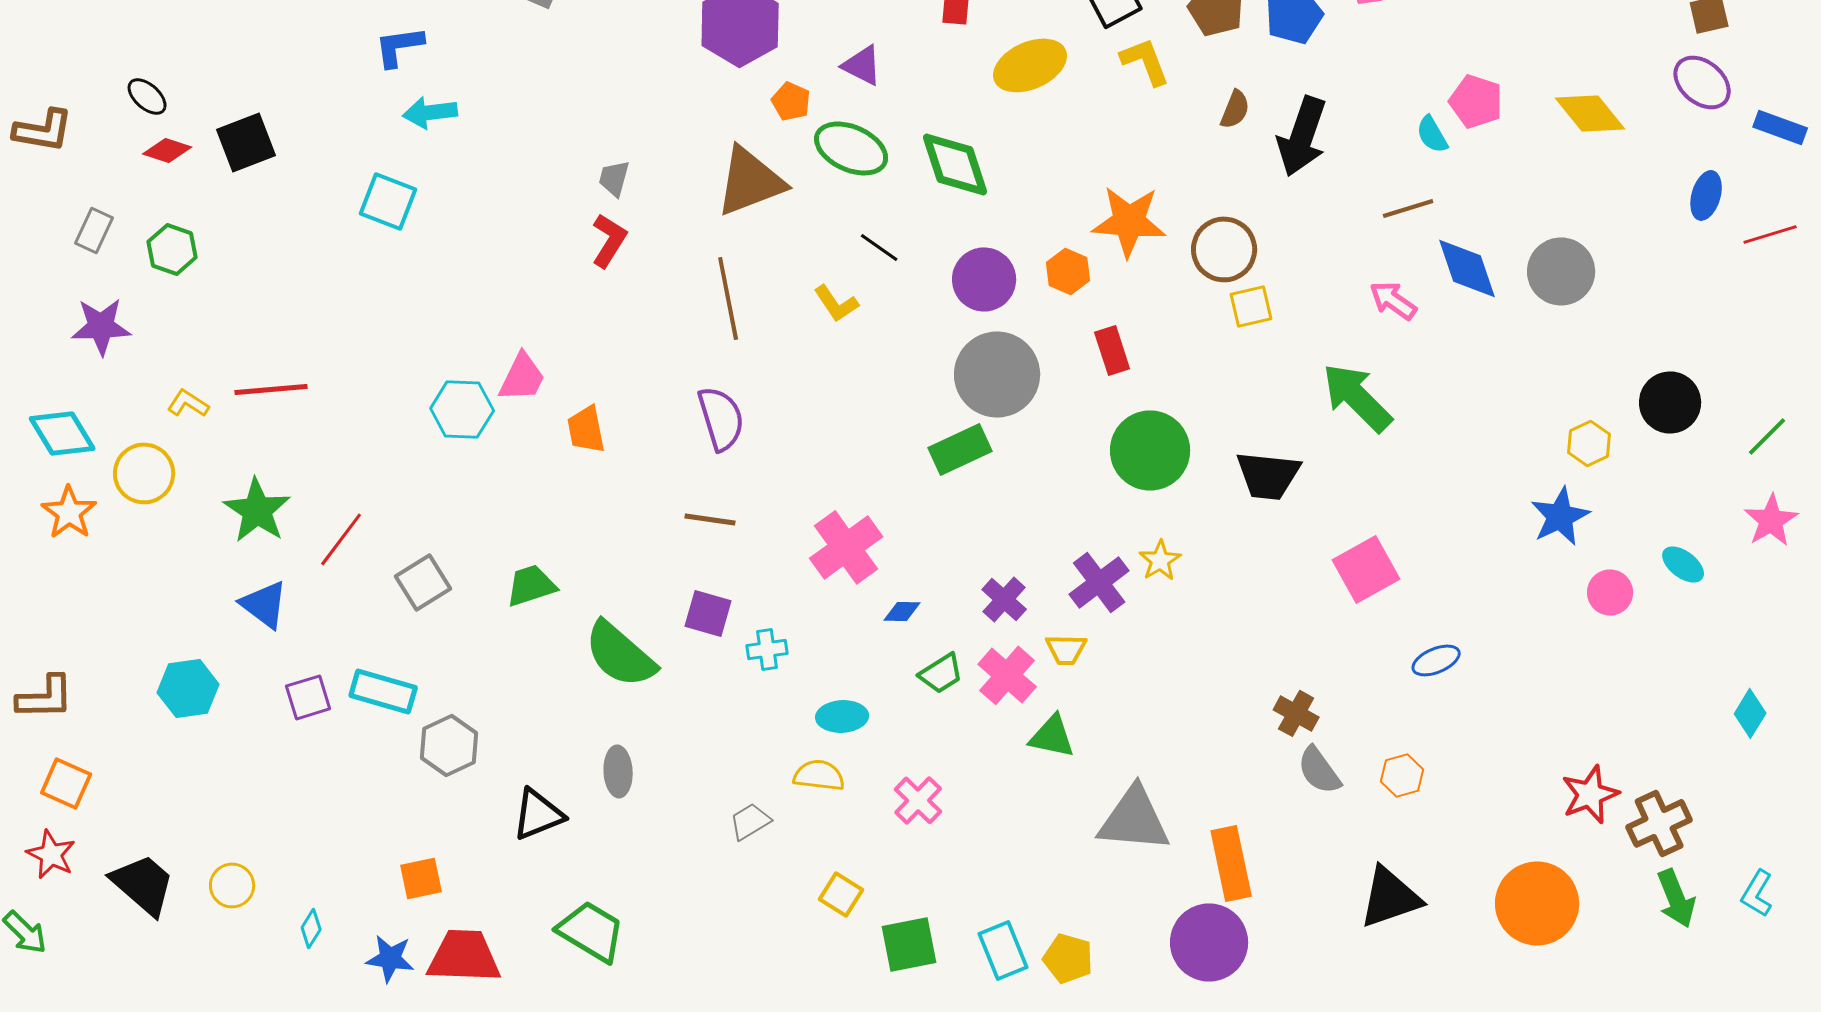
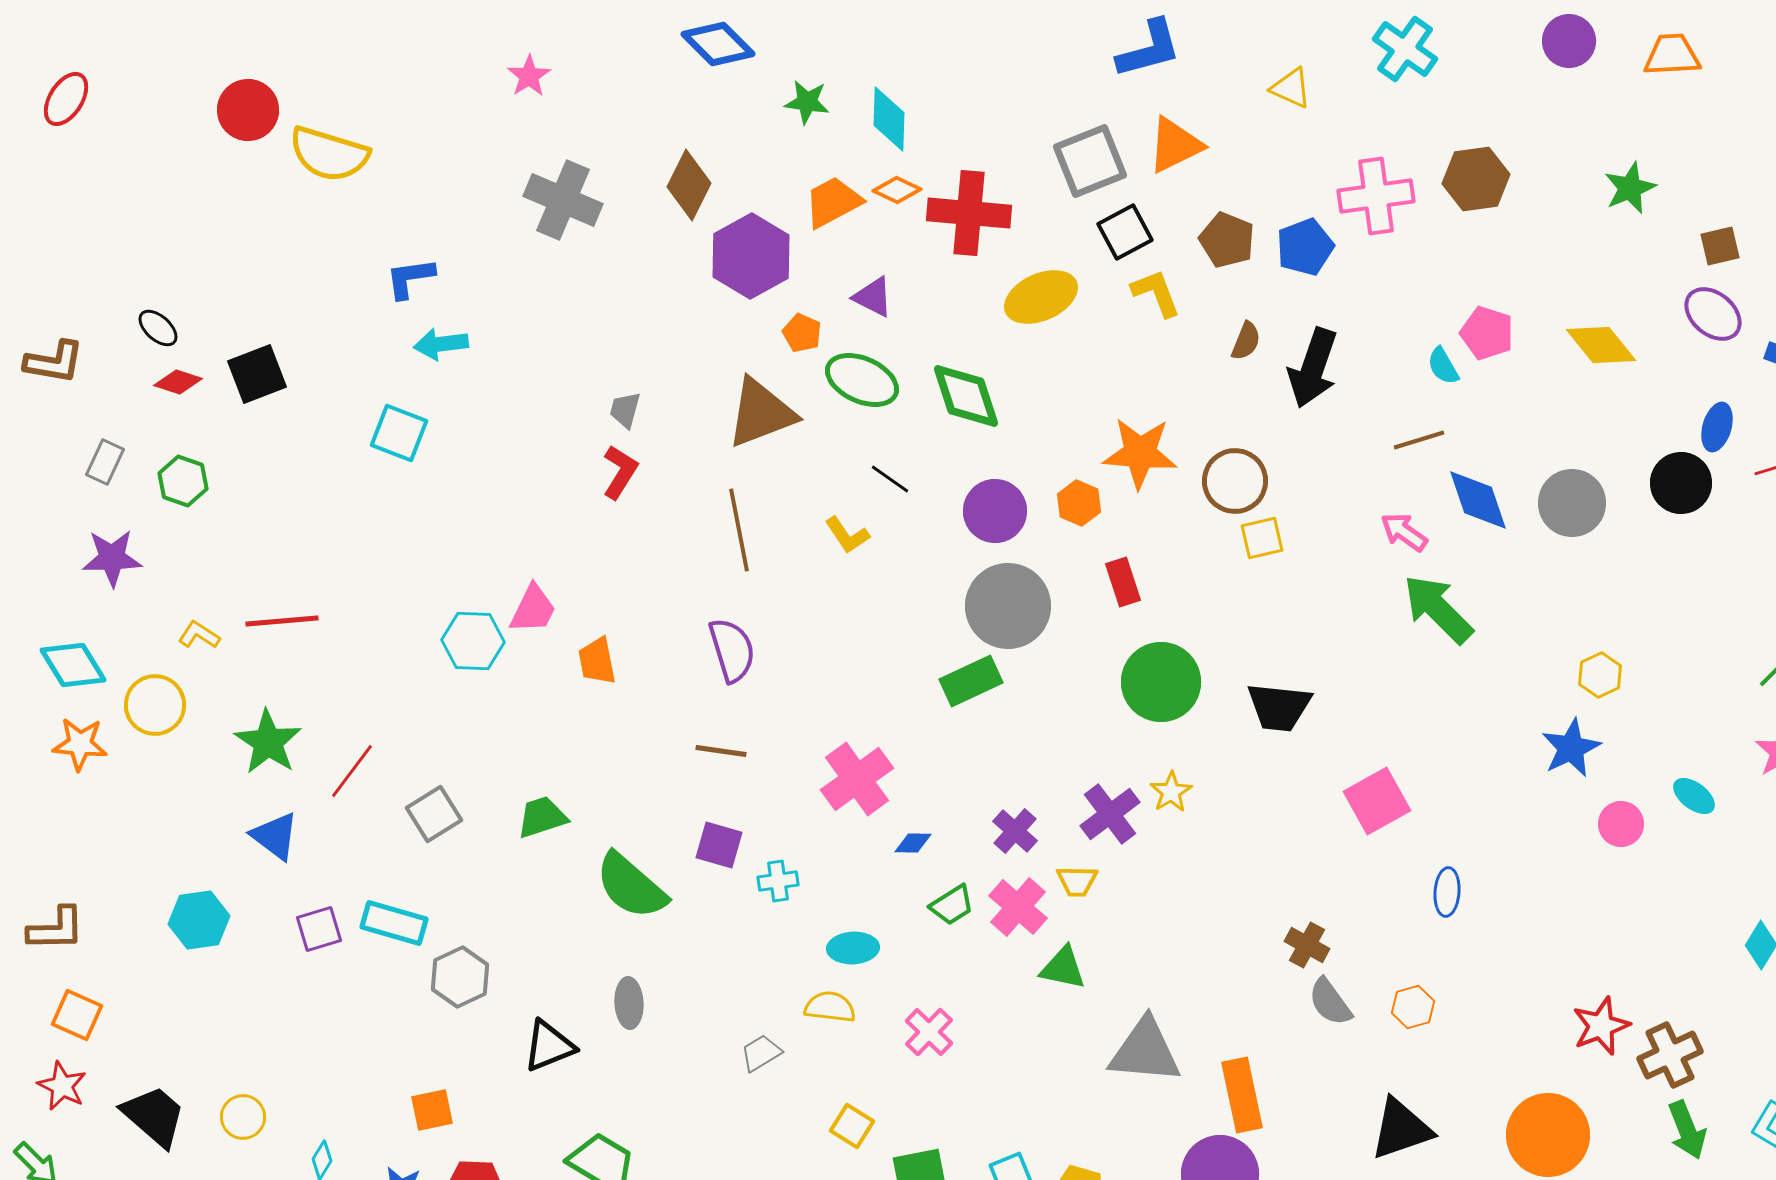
green arrow: (1357, 397) -> (1438, 609), moved
black circle: (1670, 402) -> (1681, 483), moved
orange star: (69, 512) -> (80, 744), turned -30
blue ellipse: (1436, 660) -> (1447, 892), turned -63

